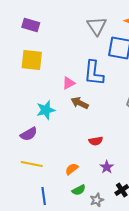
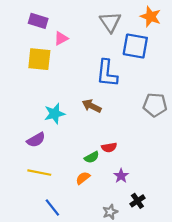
pink triangle: (69, 83) -> (61, 38), moved
green semicircle: (79, 190) -> (92, 157), moved
blue line: (44, 196) -> (52, 207), turned -30

